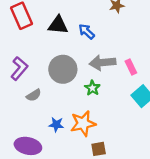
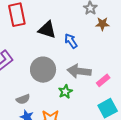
pink rectangle: (131, 67) -> (103, 80), turned 64
gray semicircle: (34, 95) -> (23, 99), moved

